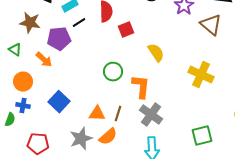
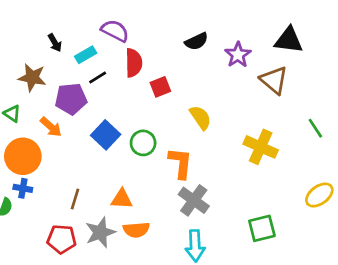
orange circle: (23, 82) -> (23, 156), size x1.4
blue square: (59, 102) -> (106, 135), moved
brown line: (118, 114) -> (75, 199), moved
orange semicircle: (108, 137) -> (136, 230), turned 36
red pentagon: (38, 144) -> (62, 239), moved

